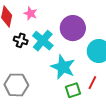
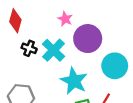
pink star: (30, 13) -> (65, 19), moved

